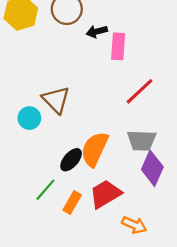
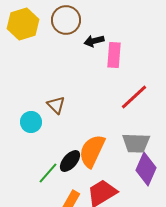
brown triangle: (56, 100) -> (56, 105), size x0.7
green line: (45, 190) -> (48, 173), moved

